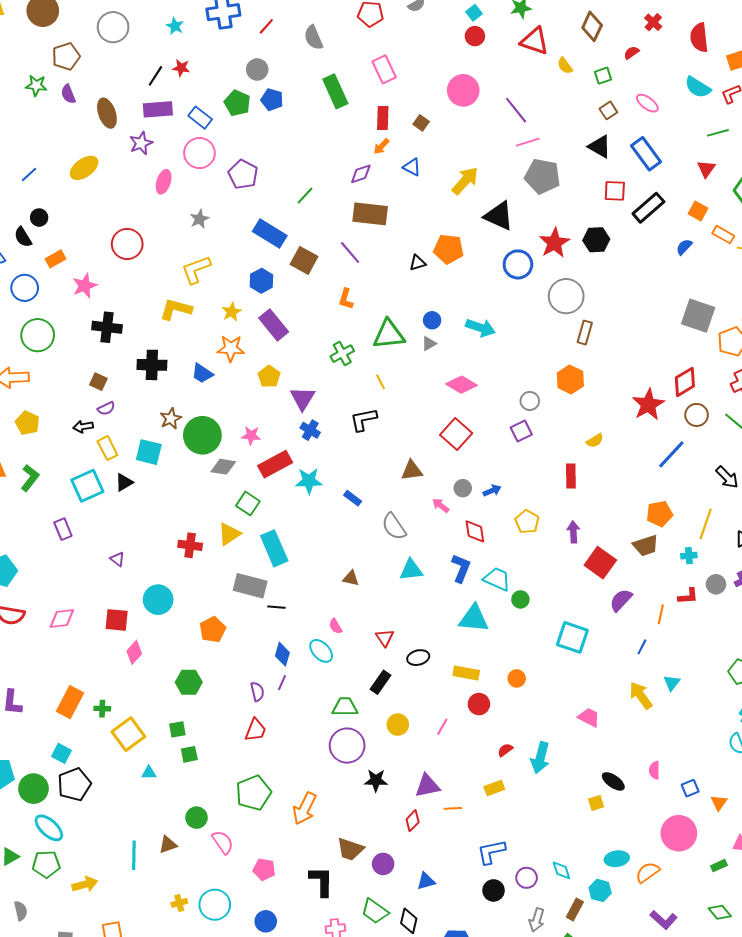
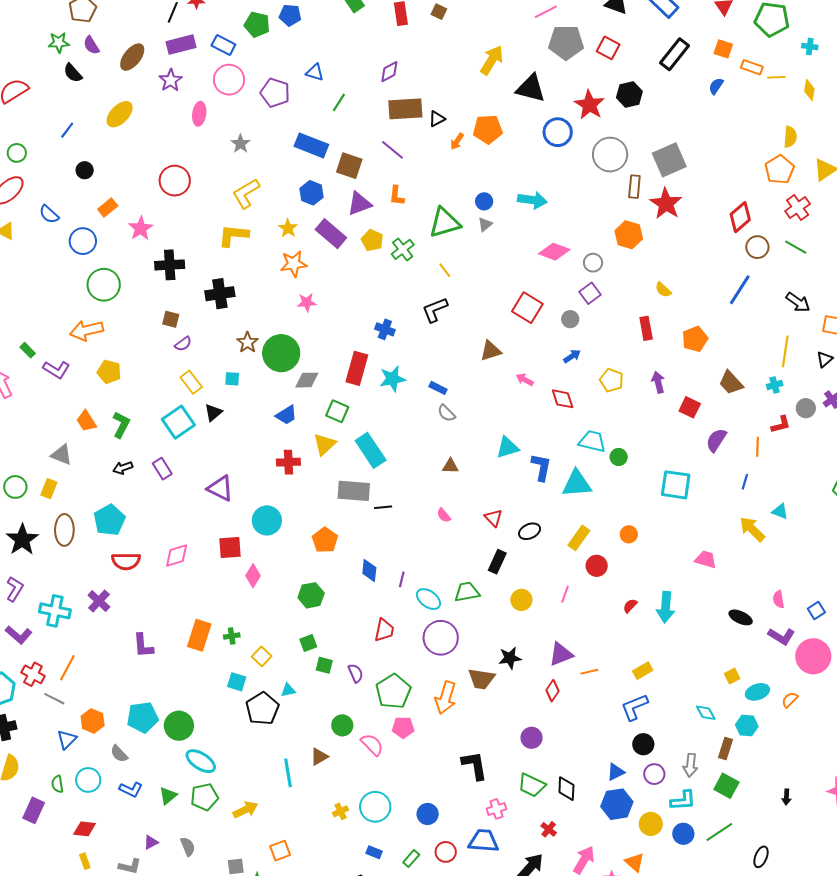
brown ellipse: (107, 113) -> (132, 57), turned 68
orange arrow: (381, 146) -> (457, 141), moved
blue triangle: (412, 167) -> (315, 72), moved
red square: (615, 191) -> (608, 48), moved, turned 35
black semicircle: (23, 237) -> (73, 73), moved
black triangle: (418, 263) -> (437, 119), moved
gray square: (698, 316) -> (669, 160), moved, turned -32
blue trapezoid: (202, 373) -> (286, 415), moved, turned -55
yellow pentagon: (269, 377) -> (372, 240), moved
pink diamond: (462, 385) -> (554, 252), moved
purple triangle: (303, 398) -> (359, 204), moved, turned 48
red star: (648, 405) -> (666, 204), moved
black arrow: (83, 427) -> (123, 468), moved
pink star: (251, 436) -> (307, 302), moved
yellow semicircle: (595, 441) -> (663, 290), turned 84
cyan square: (149, 452) -> (232, 379), size x0.6
red rectangle: (275, 464) -> (357, 368), turned -36
gray circle: (463, 488) -> (570, 319), moved
orange pentagon: (659, 514) -> (695, 339), moved
gray semicircle: (394, 527) -> (446, 413), moved, size x0.7
brown trapezoid: (646, 545) -> (731, 383), turned 76
purple triangle: (117, 559) -> (220, 488), size x1.8
red square: (600, 563) -> (690, 407), size x0.7
blue L-shape: (461, 568) -> (541, 467), moved
cyan ellipse: (321, 651) -> (429, 599), moved
blue diamond: (282, 654) -> (369, 571), moved
yellow rectangle: (466, 673) -> (579, 538), turned -55
cyan triangle: (672, 683) -> (780, 511), turned -36
purple semicircle: (257, 692) -> (356, 673), moved
yellow square: (128, 734) -> (262, 656), size x0.6
purple circle: (347, 746) -> (441, 638), moved
cyan square: (62, 753) -> (237, 682), moved
green square: (189, 754) -> (324, 665), turned 36
black pentagon: (74, 784) -> (262, 709), moved
yellow rectangle: (494, 788) -> (643, 671), moved
yellow square: (596, 803) -> (732, 676), moved
brown trapezoid: (350, 849) -> (481, 679), moved
pink pentagon: (264, 869) -> (403, 727), moved
orange semicircle: (648, 872) -> (790, 700), size x0.7
purple circle: (527, 878) -> (654, 774), moved
blue triangle: (426, 881) -> (616, 772), moved
purple L-shape: (664, 920) -> (781, 636), moved

